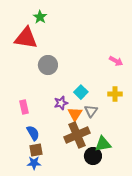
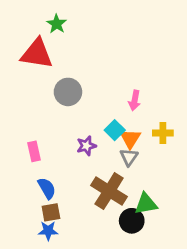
pink arrow: (116, 61) -> (135, 100), moved, turned 72
orange triangle: (75, 114) -> (130, 139), moved
brown cross: (77, 135) -> (109, 191), turned -35

